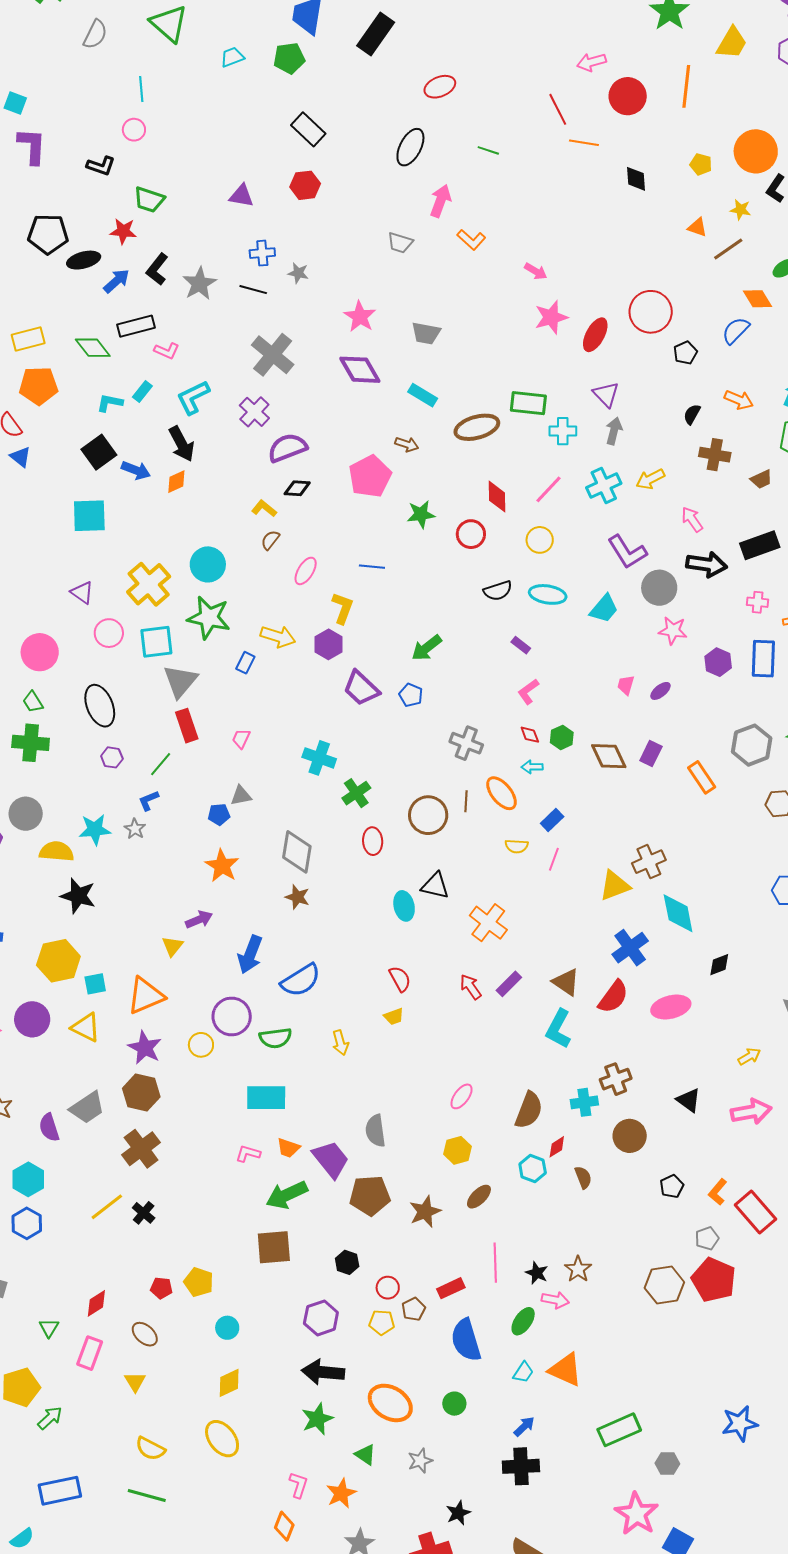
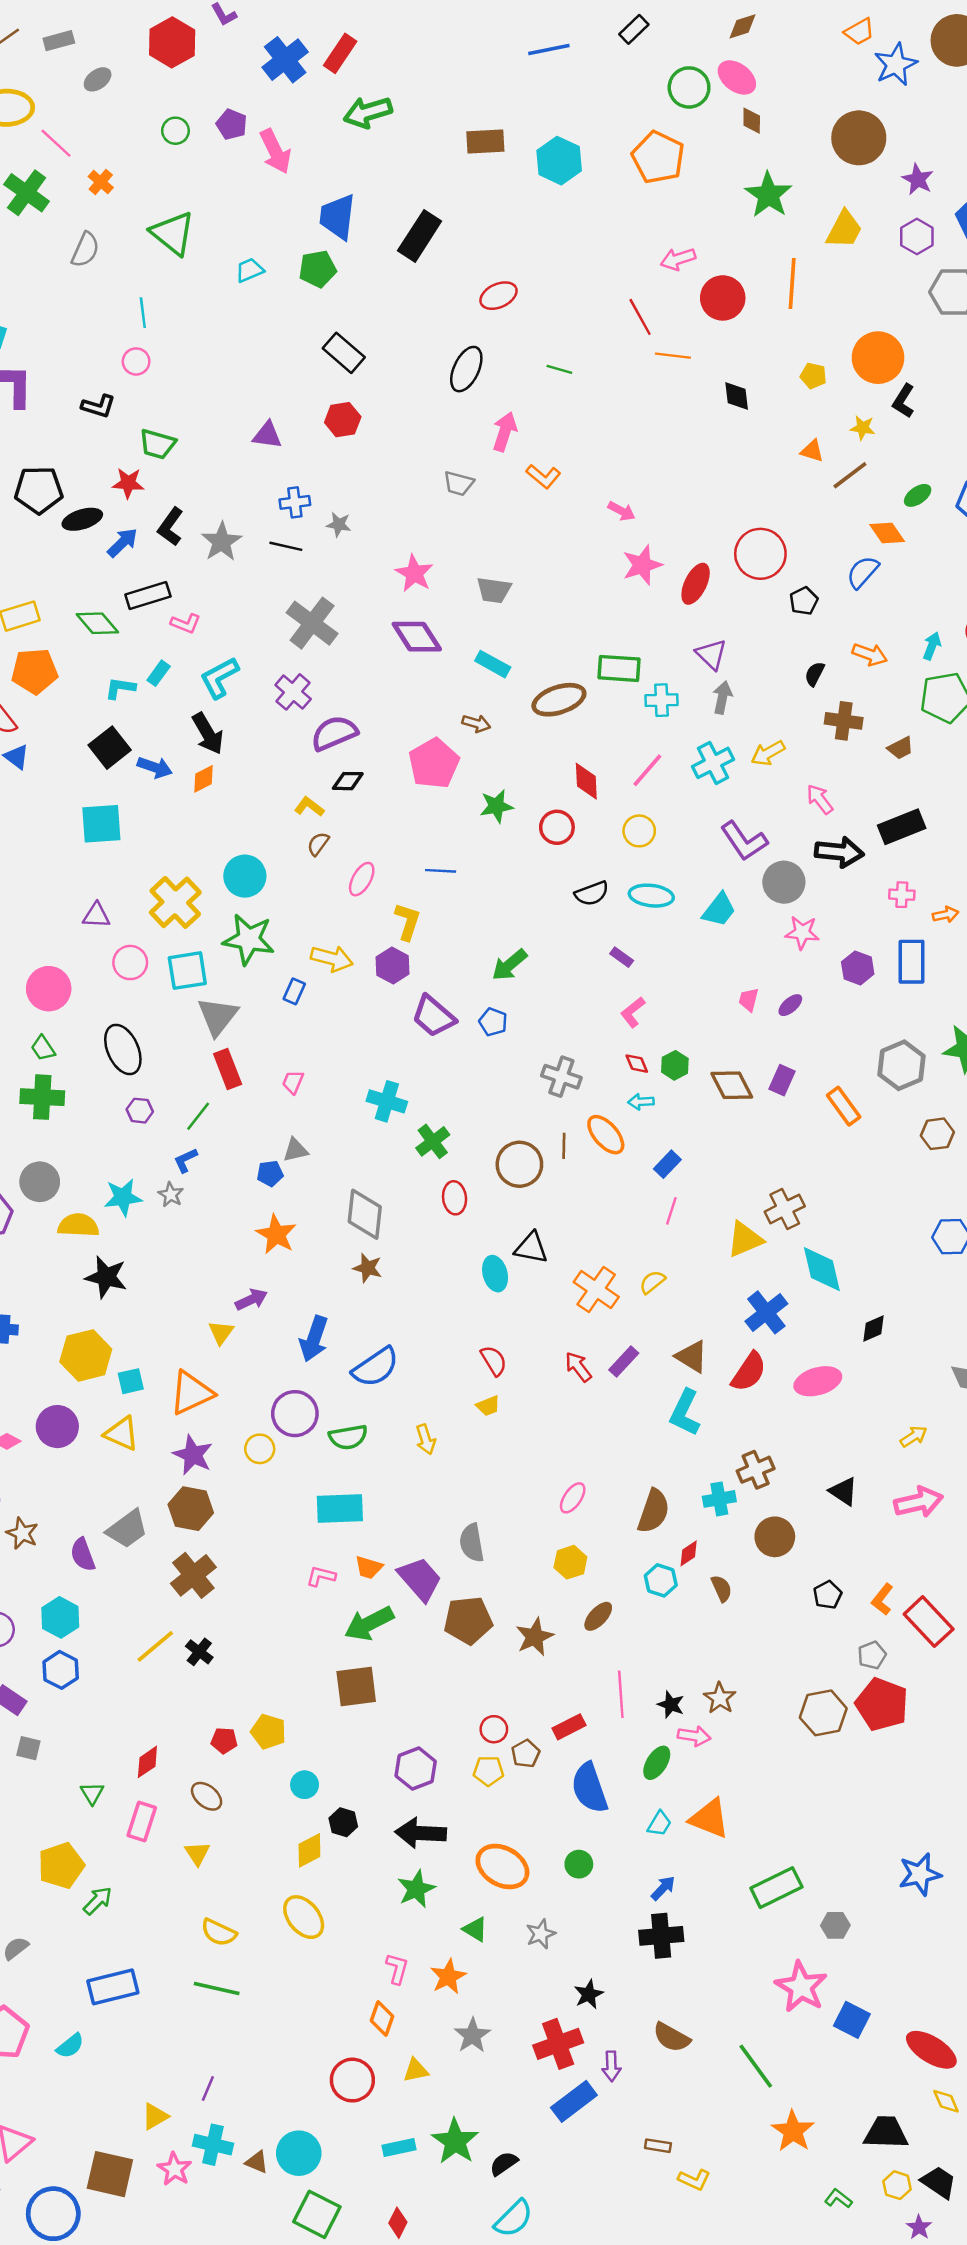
purple triangle: (82, 592) -> (96, 915), turned -30
yellow semicircle: (517, 846) -> (652, 1282), moved, turned 140
black hexagon: (347, 1262) -> (343, 1822), moved

